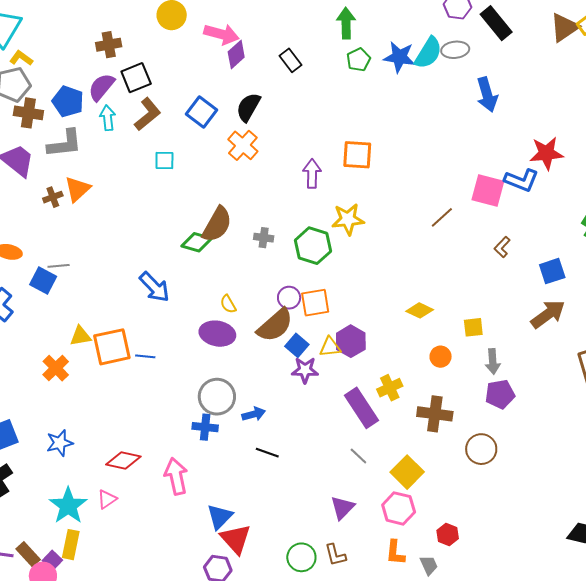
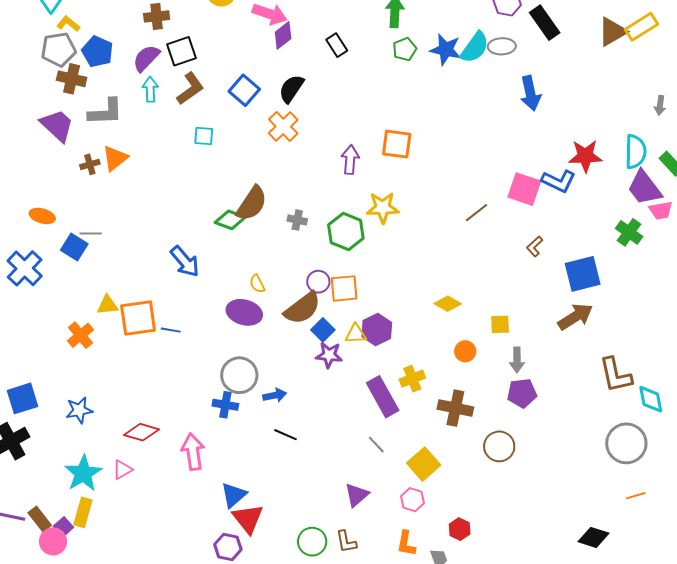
blue pentagon: (68, 101) -> (97, 52), moved
blue square: (552, 271) -> (583, 274), size x1.4
pink hexagon: (399, 508) -> (413, 500), size x0.7

